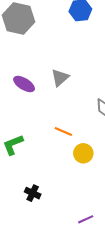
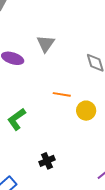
black cross: (33, 193) -> (47, 161), turned -35

